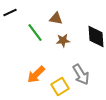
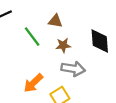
gray arrow: (81, 74) -> (73, 69), moved, turned -50

